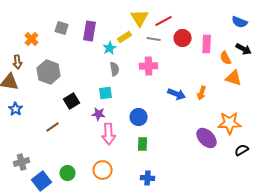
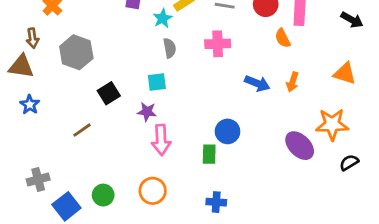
orange semicircle: (226, 58) -> (283, 38), moved
orange triangle: (234, 78) -> (345, 74), moved
blue circle: (139, 117) -> (228, 131), moved

